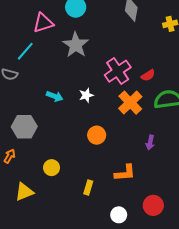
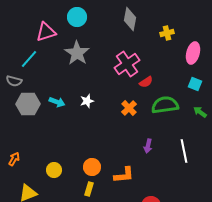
pink cross: (118, 71) -> (127, 64), moved
orange cross: (130, 103) -> (129, 108), size x0.7
gray hexagon: (24, 127) -> (28, 104), moved
orange circle: (97, 135) -> (92, 167), moved

